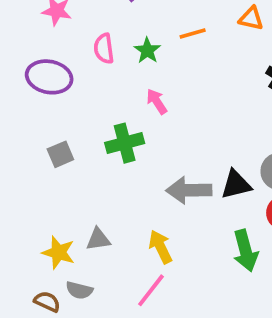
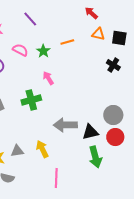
pink semicircle: (104, 49) -> (20, 50), turned 126
black triangle: (236, 185) -> (90, 132), moved
yellow arrow: (160, 247) -> (42, 149), moved
pink line: (151, 290) -> (56, 178), moved, turned -36

